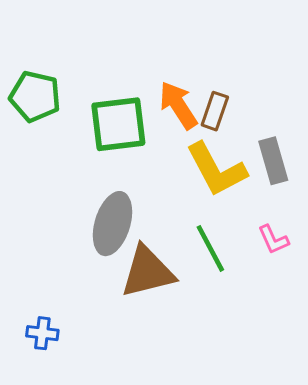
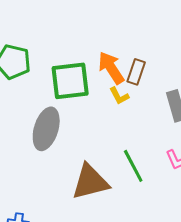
yellow L-shape: (216, 170) -> (119, 96), moved, size x0.5
gray ellipse: (113, 224) -> (46, 129), moved

